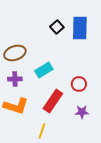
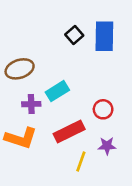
purple cross: (15, 79) -> (31, 104), moved
red rectangle: (53, 101) -> (69, 131), turned 30
yellow line: (42, 131) -> (81, 161), moved

